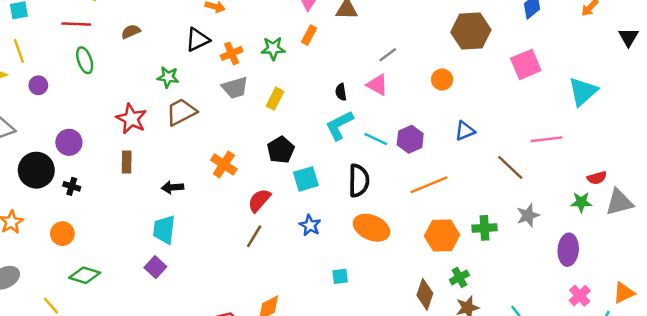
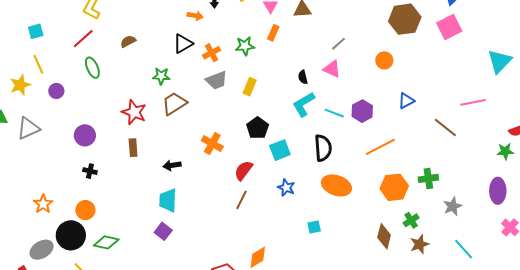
red line: (76, 24) -> (83, 39), turned -40
pink square: (526, 64) -> (449, 27), moved
black circle: (36, 170) -> (71, 235), moved
gray star: (528, 215) -> (453, 206), moved

